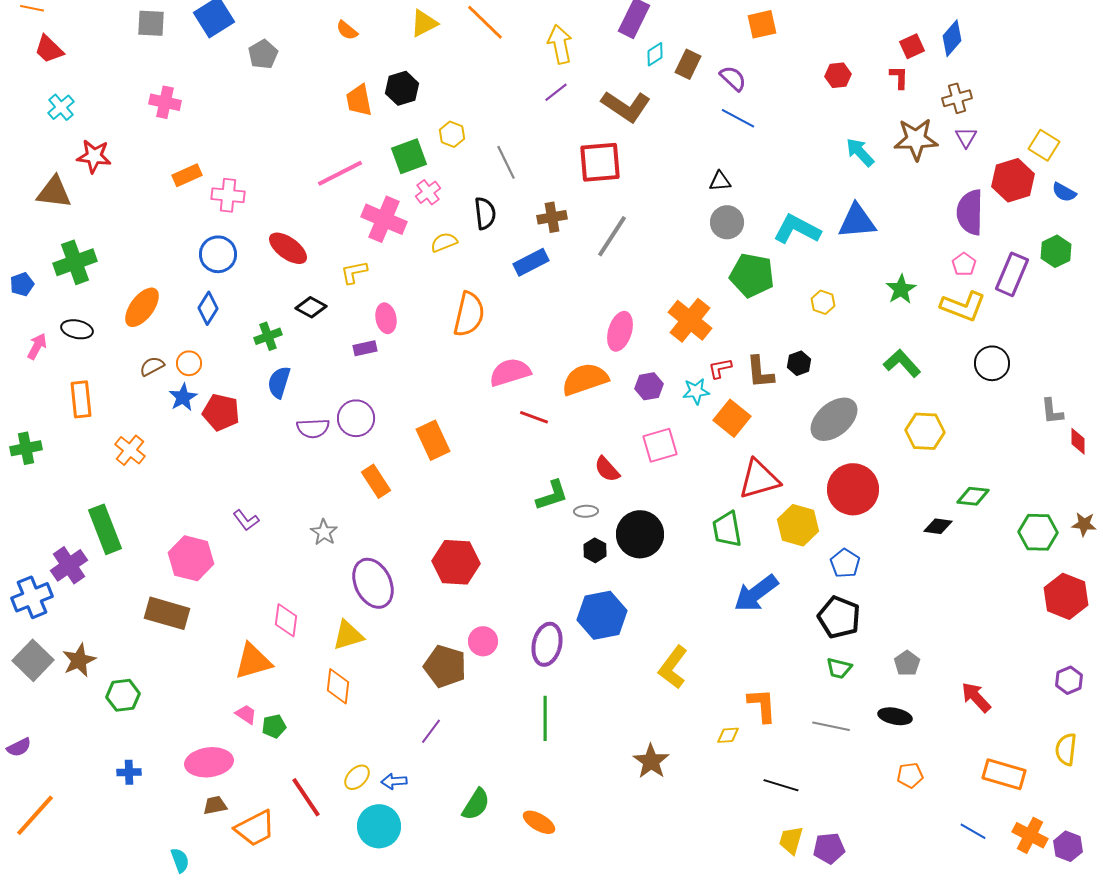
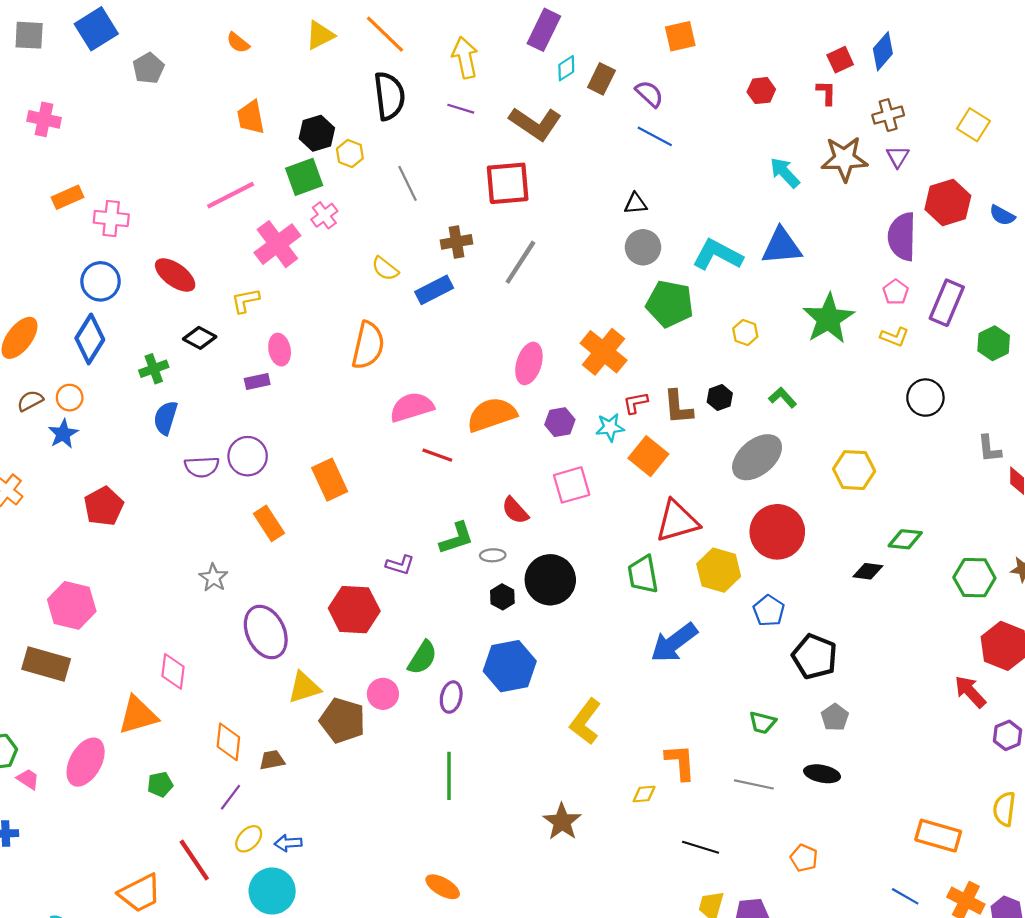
black hexagon: (402, 88) -> (317, 133), moved
purple line: (556, 92) -> (461, 109), turned 55
yellow square: (1044, 145) -> (973, 125), moved
black semicircle: (485, 213) -> (389, 96), moved, size x1.4
pink cross: (384, 219) -> (277, 244), turned 30
yellow semicircle: (444, 242) -> (385, 269), moved, turned -120
green hexagon: (1056, 251) -> (994, 343), moved
green star: (901, 289) -> (828, 319), size x1.6
yellow L-shape: (963, 306) -> (895, 337), size x0.6
blue diamond: (208, 308) -> (90, 339), size x1.4
green L-shape: (902, 363) -> (783, 398), moved, size x0.7
red pentagon: (221, 412) -> (104, 506), moved, turned 30
purple L-shape: (246, 520) -> (400, 565), moved, turned -36
black pentagon: (839, 617) -> (815, 657), moved
yellow triangle: (348, 635) -> (304, 687), moved
purple ellipse: (547, 644) -> (451, 697), size x0.7
red arrow: (976, 697) -> (970, 692), moved
pink trapezoid: (246, 714) -> (28, 779), moved
purple line: (431, 731) -> (231, 797), moved
pink ellipse: (209, 762) -> (86, 762), moved, turned -54
orange pentagon: (910, 775) -> (804, 858), moved, turned 30
green semicircle: (476, 804) -> (422, 658), moved
brown trapezoid: (215, 805) -> (272, 760), moved

